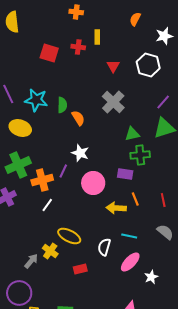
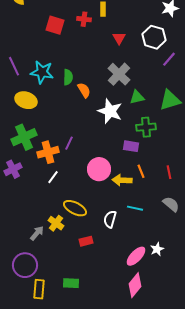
purple line: (163, 102) -> (169, 59), moved
green triangle: (132, 134) -> (137, 97), moved
white star: (80, 153) -> (110, 111), moved, size x1.4
pink circle: (93, 183) -> (99, 169), moved
pink ellipse: (130, 262) -> (136, 256), moved

